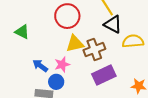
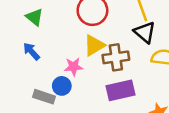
yellow triangle: (75, 44) -> (94, 45), turned -30
blue arrow: (40, 66) -> (31, 51), moved

